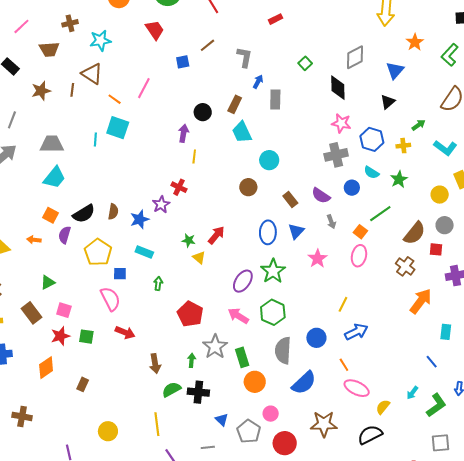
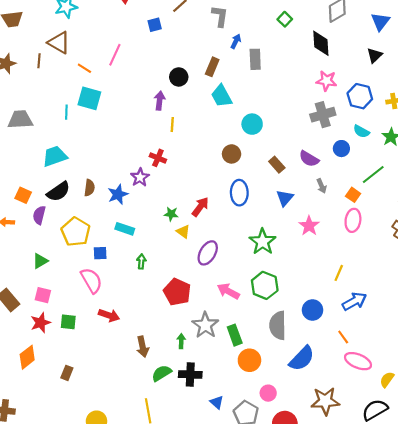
cyan trapezoid: (54, 178) -> (55, 156), moved, turned -145
blue ellipse: (268, 232) -> (239, 193), moved
purple ellipse: (243, 281) -> (208, 253), moved
green triangle: (48, 282) -> (40, 261), moved

